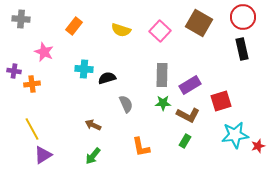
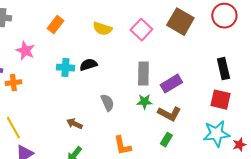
black rectangle: (242, 49) -> (223, 69), moved
black semicircle: (107, 78) -> (88, 65), moved
red square: (221, 101) -> (220, 100), moved, turned 30

